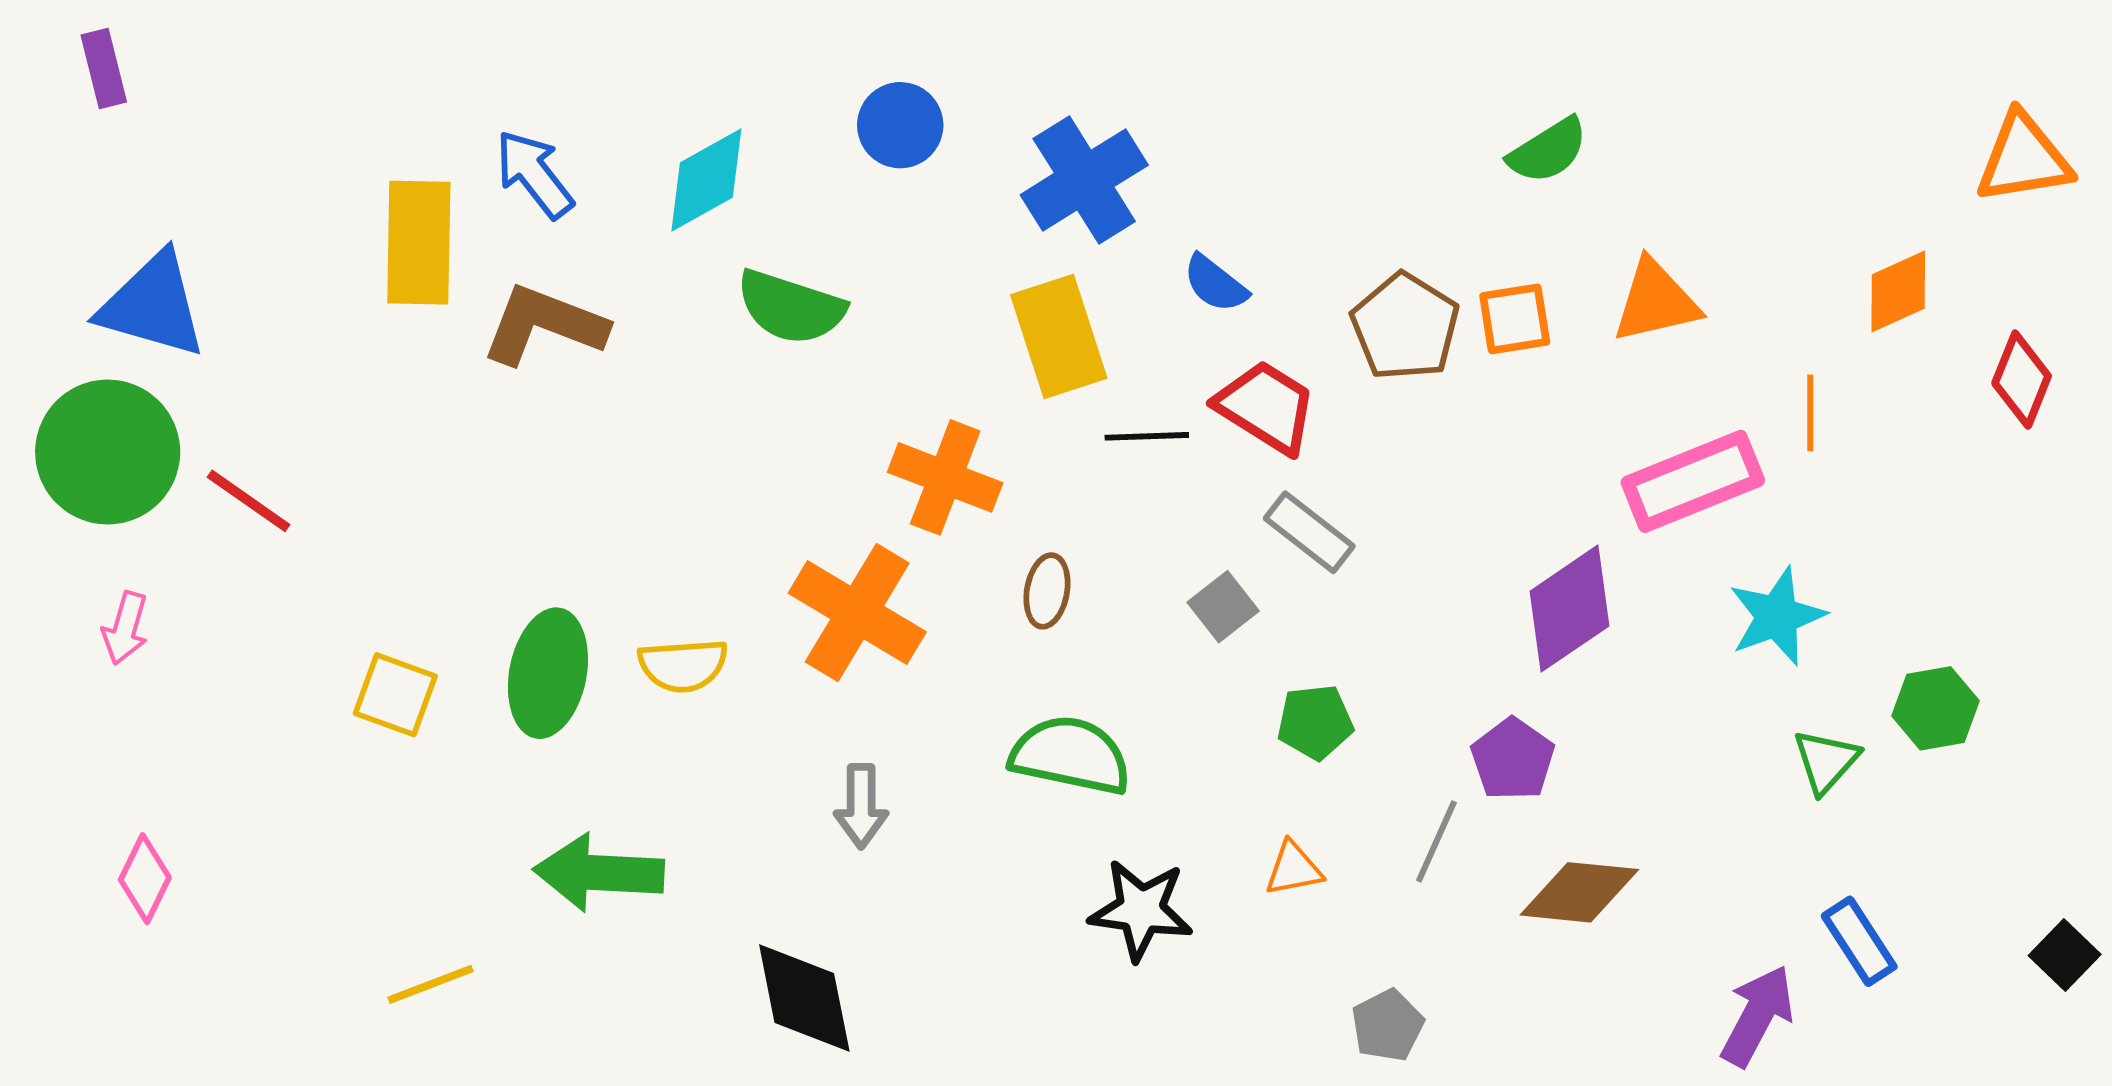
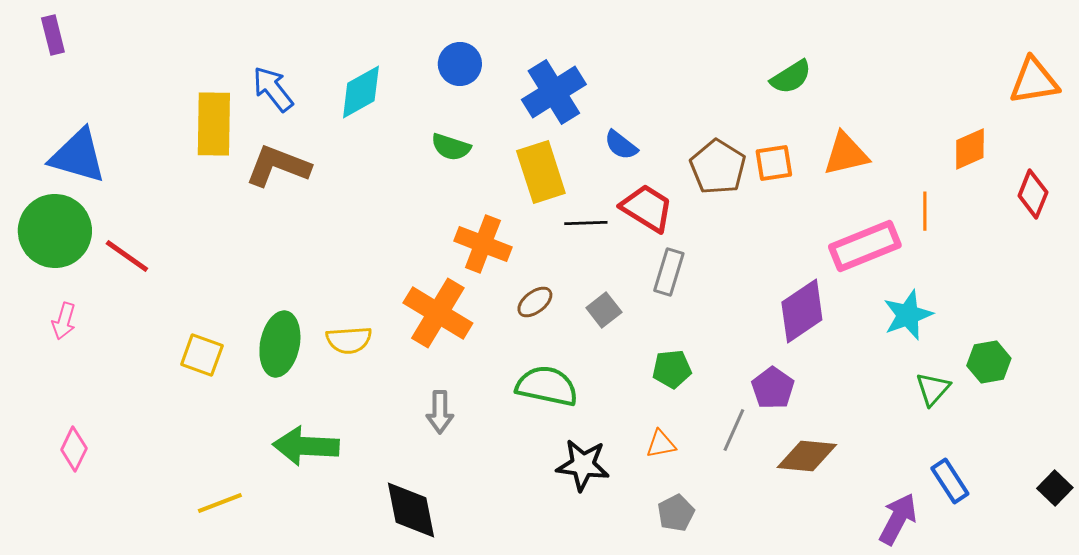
green semicircle: (791, 307) -> (451, 147), moved, size x0.7
gray rectangle: (1309, 532) -> (669, 272), turned 69
brown ellipse: (1047, 591) -> (535, 302), turned 42
gray square: (1223, 607) -> (604, 310), moved
gray pentagon: (1388, 1025) -> (676, 513), moved

